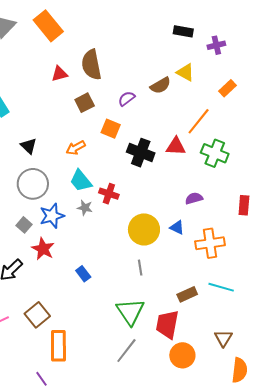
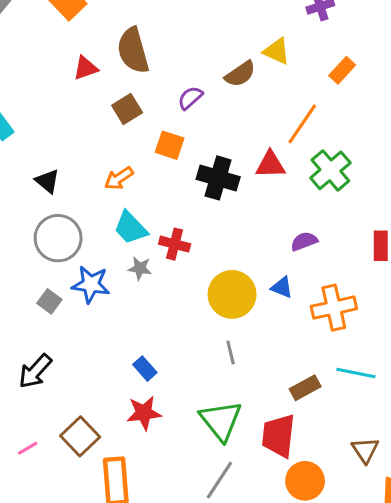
green cross: (215, 153) -> (330, 170), turned 32
blue star: (52, 216) -> (91, 284), turned 30
red star: (43, 249) -> (144, 413), moved, turned -30

